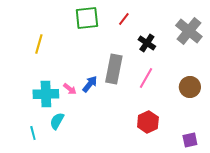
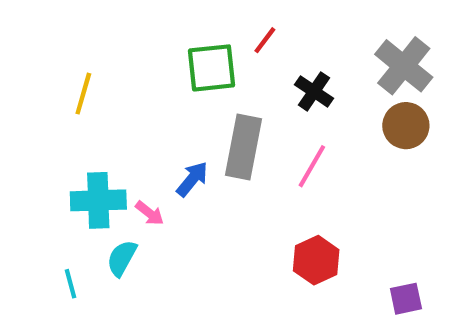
green square: (87, 18) -> (211, 68), moved
brown circle: (190, 87) -> (406, 126), moved
pink arrow: (70, 89) -> (150, 213), moved

